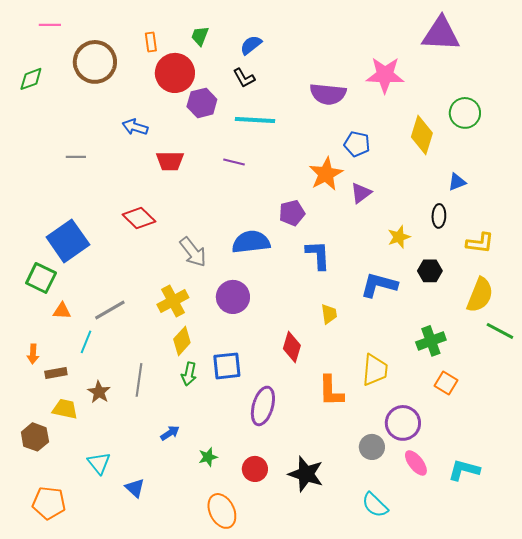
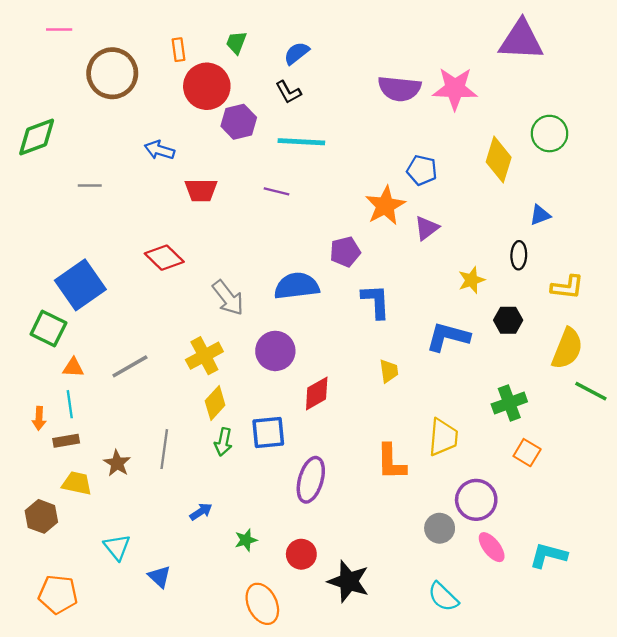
green diamond: (31, 79) -> (37, 137), moved, size x1.4
purple semicircle: (328, 94) -> (399, 89), moved
cyan line: (86, 342) -> (70, 404), moved, turned -30
red diamond: (292, 347) -> (317, 394), moved, turned 44
black star: (306, 474) -> (349, 581), moved

